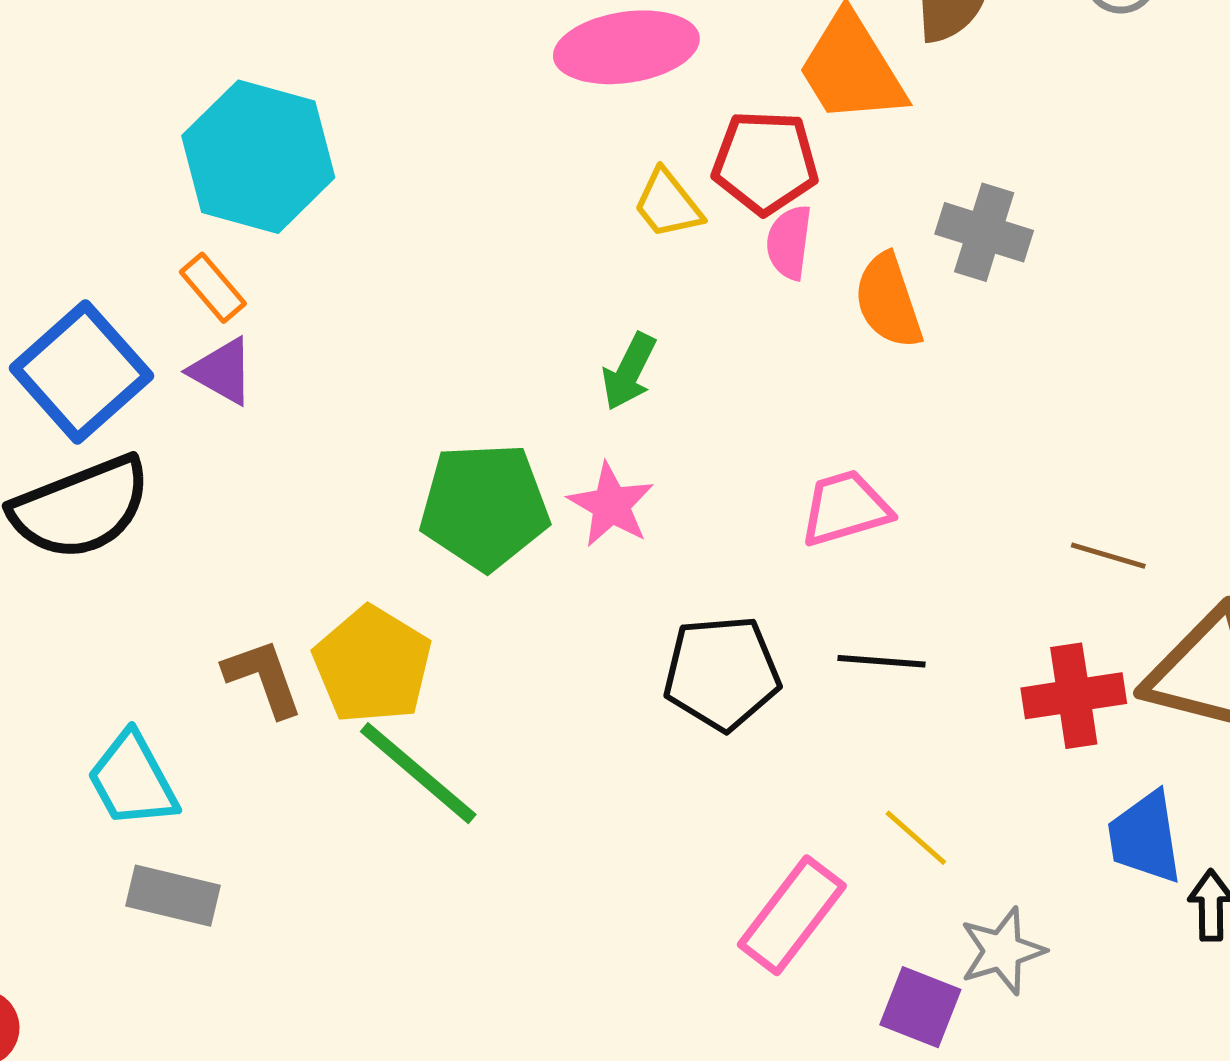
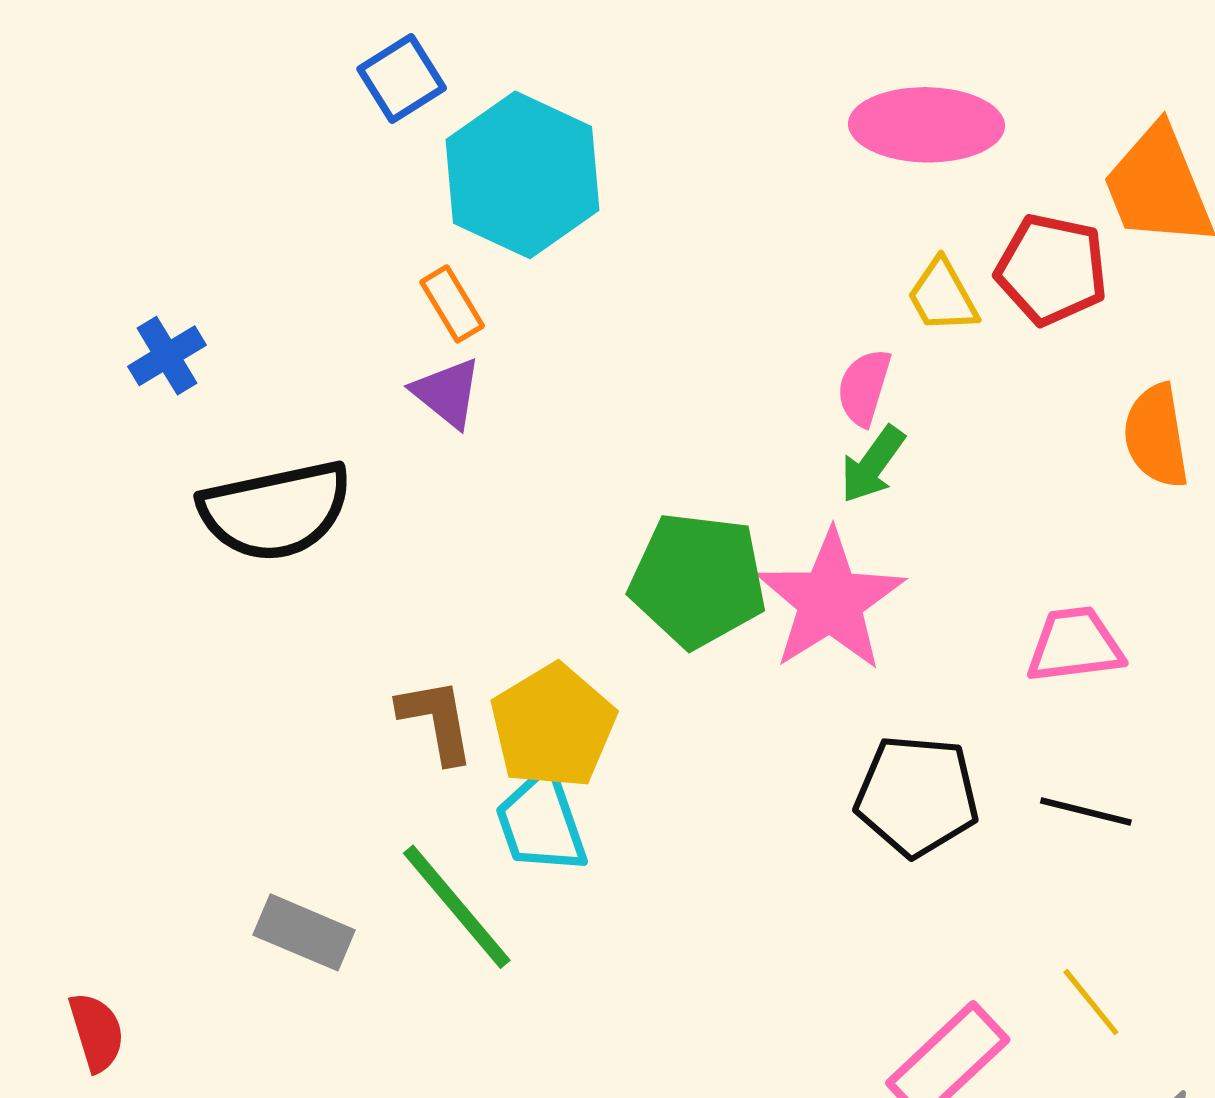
pink semicircle: (789, 242) -> (864, 387), moved
blue square: (81, 372) -> (402, 78), moved, size x0.6
pink star: (611, 505) -> (830, 601), size x1.6
green line: (418, 773) -> (457, 907), moved
cyan trapezoid: (132, 780) -> (541, 822), moved

